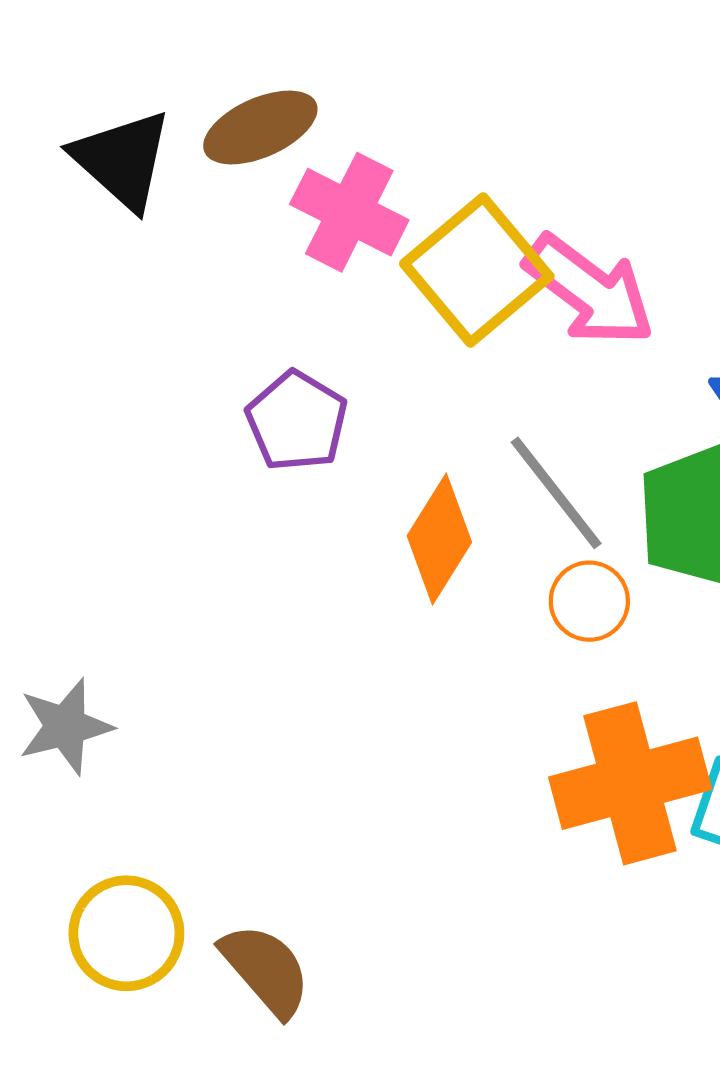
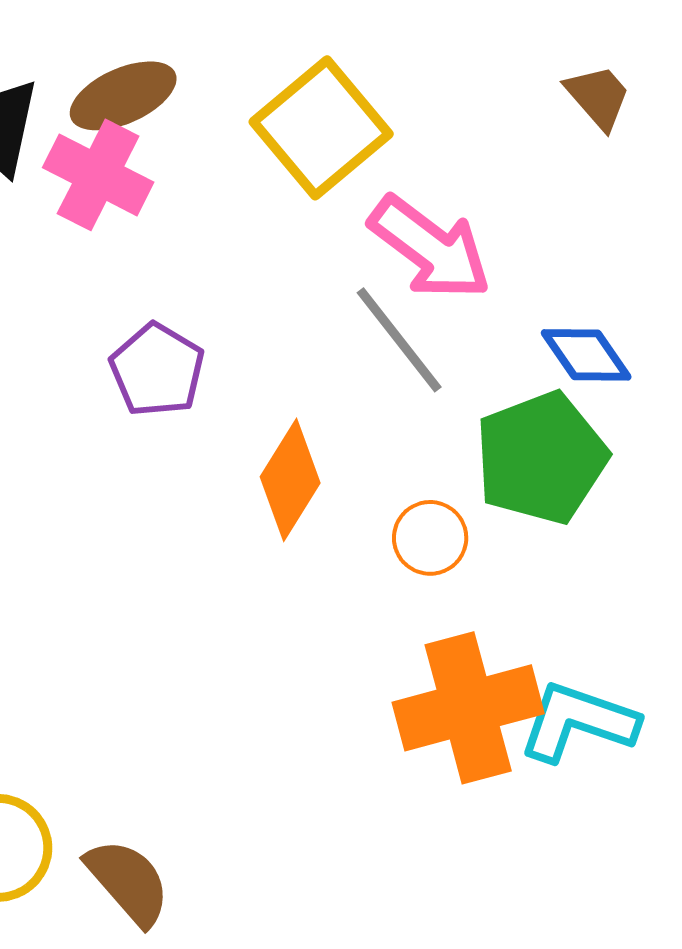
pink cross: (349, 212) -> (98, 175), moved
yellow square: (477, 270) -> (321, 128), moved
gray line: (556, 493) -> (399, 340), moved

